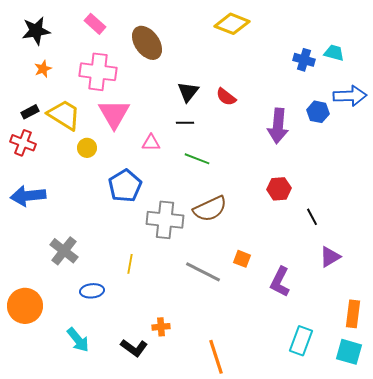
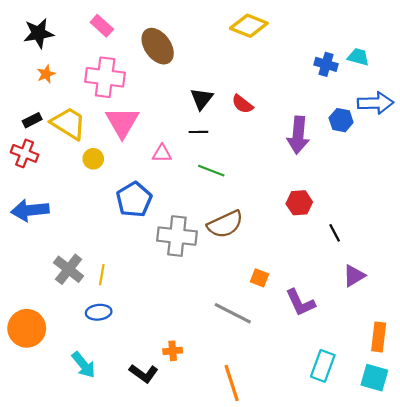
yellow line: (130, 264) -> (102, 275), moved
gray line: (203, 272) -> (233, 313), moved
purple L-shape: (280, 282) -> (300, 303), turned -52

